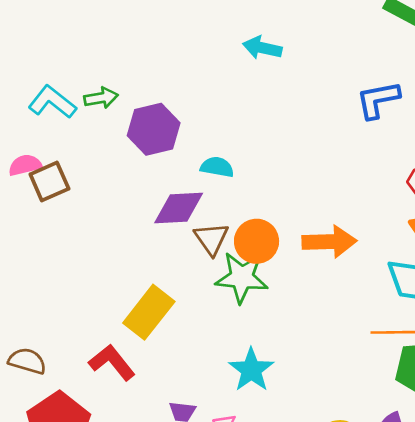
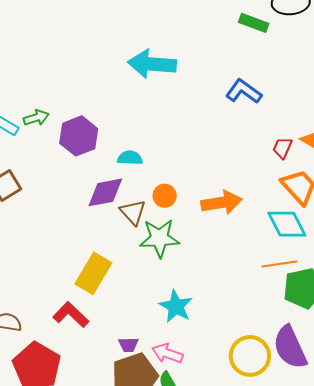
cyan arrow: (262, 48) -> (152, 64), size x1.6
blue L-shape: (378, 100) -> (244, 91), turned 54
orange circle: (257, 241) -> (165, 196), moved, size x0.7

